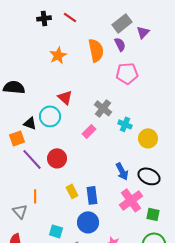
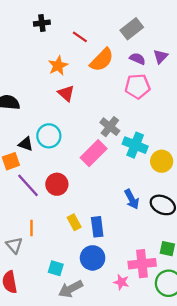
red line: (70, 17) -> (80, 37), moved
purple triangle: (143, 32) -> (160, 56), moved
purple semicircle: (120, 44) -> (137, 59), moved, turned -40
orange semicircle: (96, 50) -> (102, 60), turned 55
red triangle: (65, 97) -> (66, 93), moved
cyan cross: (125, 124) -> (135, 145), size x1.5
pink rectangle: (89, 131) -> (94, 153), size x1.6
pink cross: (131, 200) -> (142, 264), moved, turned 30

